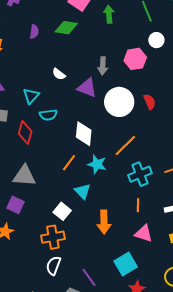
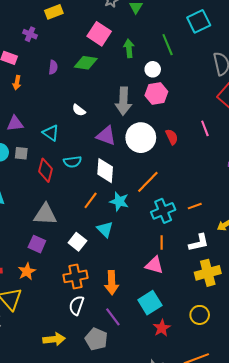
white circle: (156, 40) -> (153, 69), moved
gray arrow: (103, 66) -> (123, 101), size x1.5
purple triangle: (87, 88) -> (106, 136), moved
cyan triangle: (31, 96) -> (51, 133), turned -36
cyan semicircle: (48, 115) -> (72, 162), moved
white square: (62, 211) -> (77, 242), moved
orange arrow: (104, 222) -> (112, 283), moved
pink triangle: (144, 233) -> (154, 265), moved

